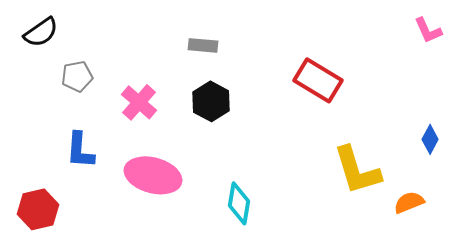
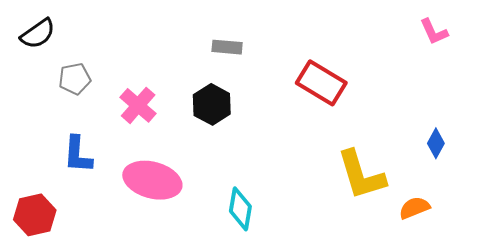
gray rectangle: (203, 45) -> (227, 47), moved

